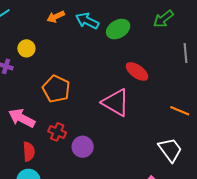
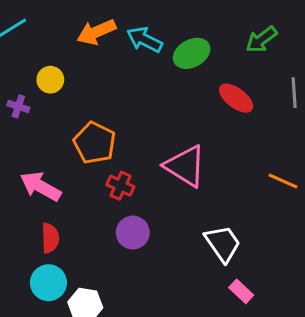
orange arrow: (56, 17) -> (96, 32), size x1.4
red ellipse: (137, 71) -> (236, 98), moved
red cross: (57, 132) -> (120, 186), moved
white trapezoid: (170, 150) -> (223, 243), moved

